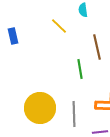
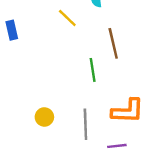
yellow circle: (40, 108) -> (44, 117), size x0.5

